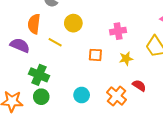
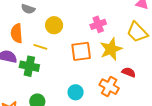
orange square: (95, 55) -> (81, 51), size x1.5
yellow star: (126, 59) -> (111, 49), size x1.6
green cross: (39, 75) -> (29, 66), moved

